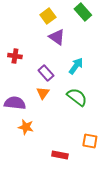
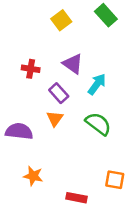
purple triangle: (57, 37) -> (73, 64), moved
red cross: (15, 56) -> (31, 69), moved
orange star: (26, 127) -> (33, 176), moved

